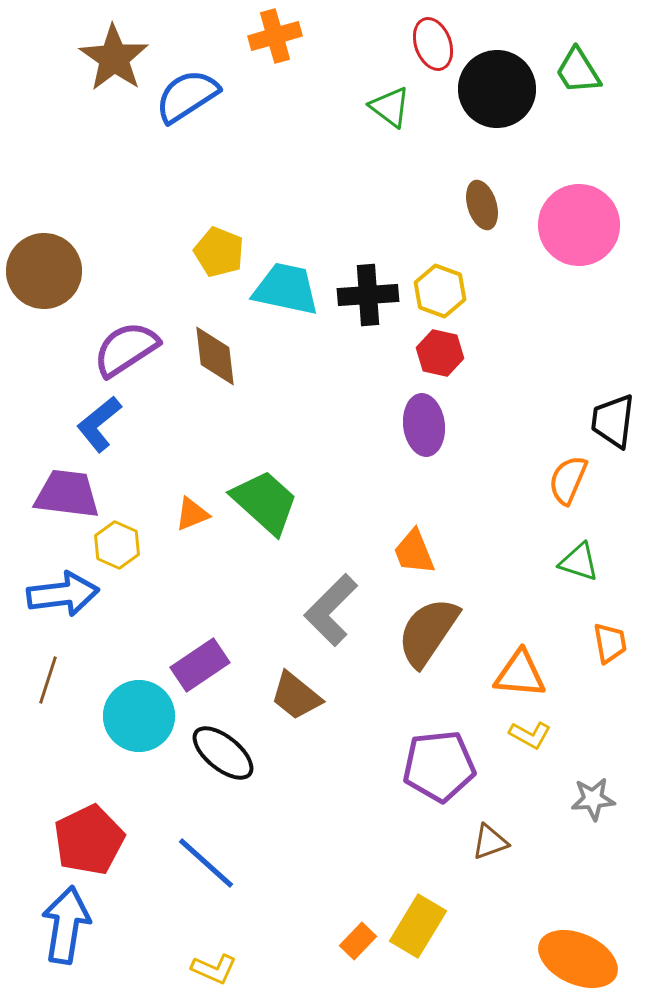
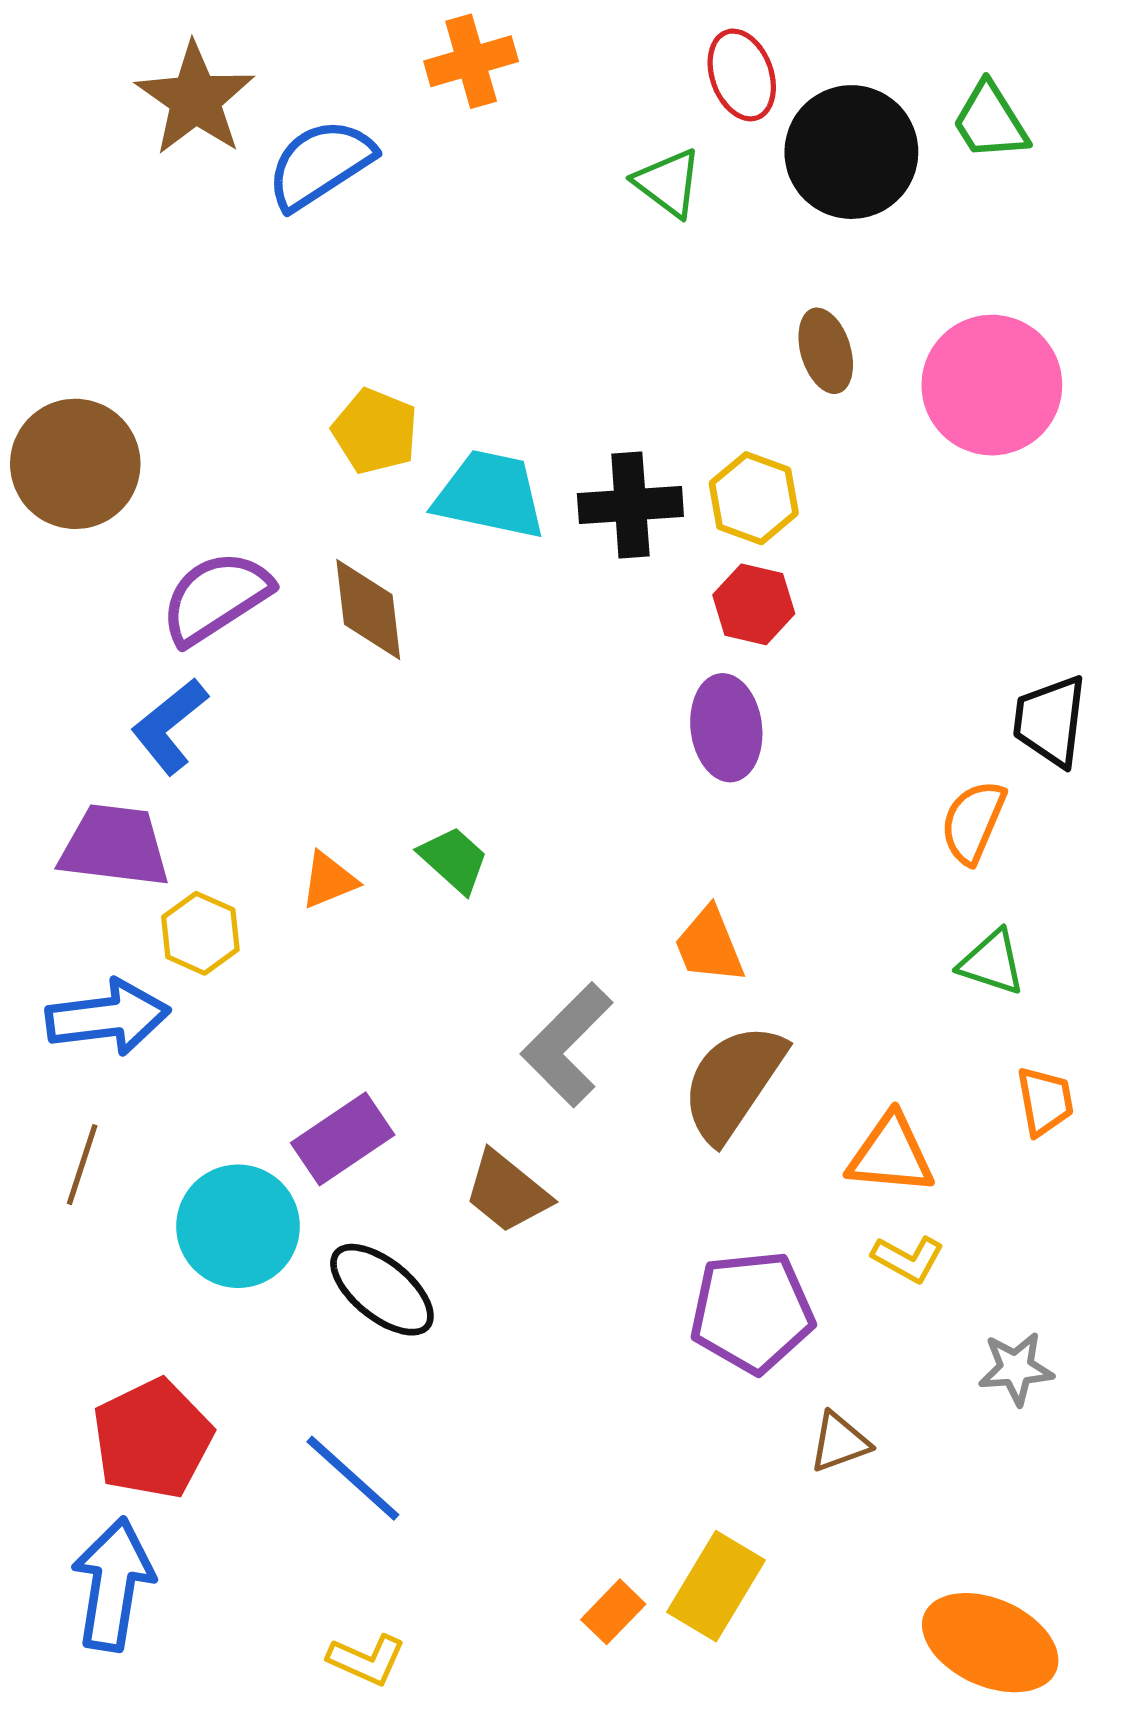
green trapezoid: (265, 502) -> (454, 860), size x0.6

